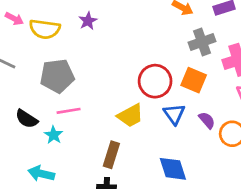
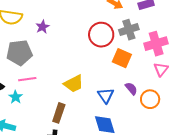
purple star: (88, 21) -> (42, 27), moved
red circle: (155, 81) -> (101, 35), moved
blue triangle: (174, 114) -> (106, 95), moved

